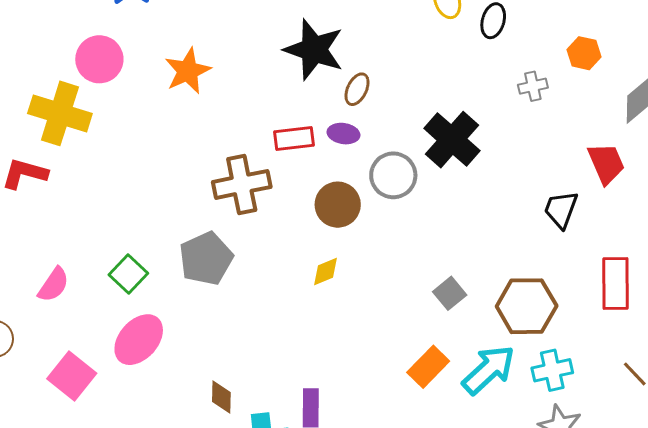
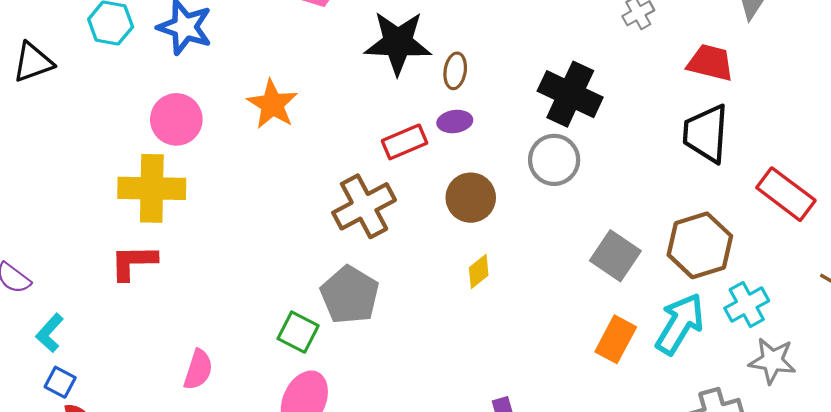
red trapezoid: (606, 163) -> (710, 63), moved, turned -36
gray circle: (393, 175) -> (554, 160), moved
black trapezoid: (561, 210) -> (706, 134), size x1.4
green square: (128, 274) -> (298, 332), moved
red rectangle: (615, 284) -> (786, 194), turned -36
gray square: (450, 293) -> (615, 256), size x1.4

